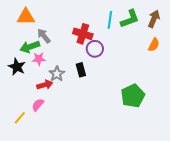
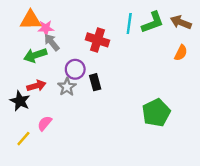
brown arrow: (154, 19) -> (181, 22), turned -90
purple circle: (95, 49) -> (75, 69), moved
pink star: (39, 59) -> (46, 28), moved
black star: (17, 67) -> (20, 101), moved
red arrow: (45, 85) -> (36, 86), moved

